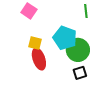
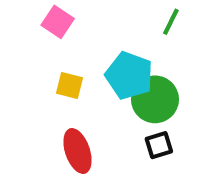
green line: (86, 11) -> (171, 22), turned 32
red ellipse: (39, 59) -> (77, 151), moved

